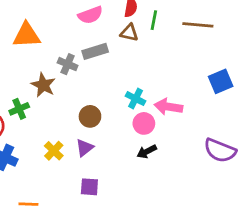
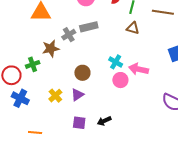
brown triangle: (129, 33) -> (133, 28), moved
gray cross: (68, 64) -> (69, 35), turned 32
brown star: (43, 85) -> (51, 49), turned 30
black arrow: (147, 151) -> (104, 121), moved

